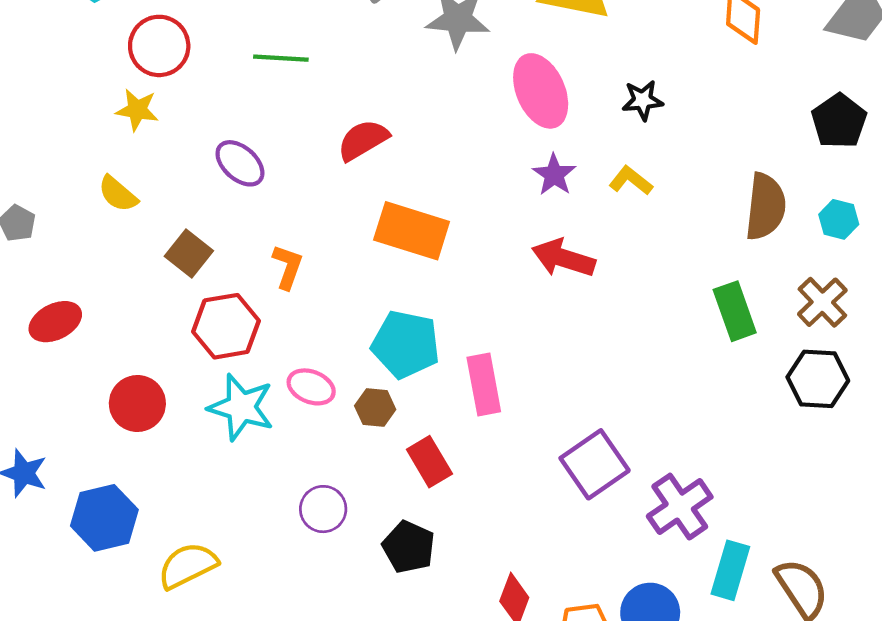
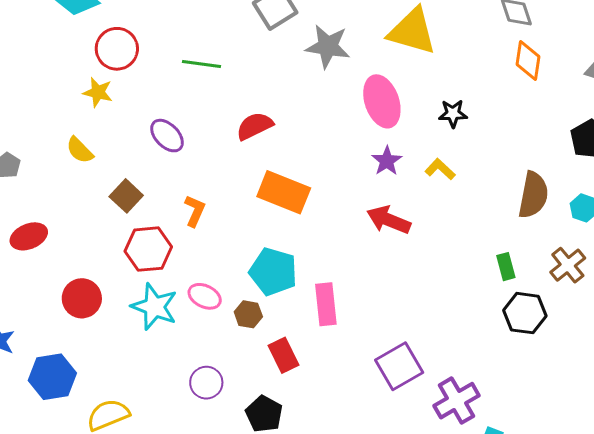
green rectangle: (735, 311) -> (506, 267), size x0.7
black hexagon: (818, 379) -> (525, 313), moved

